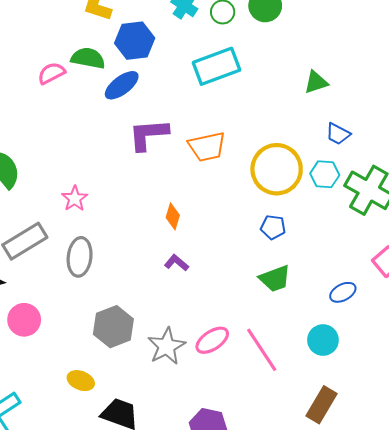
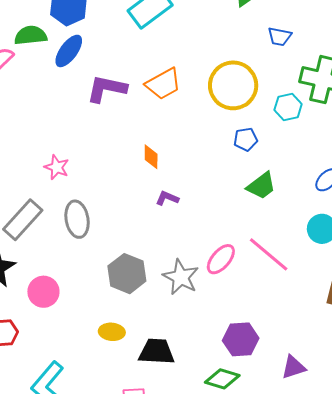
purple L-shape: (148, 135) -> (107, 89), turned 33
cyan hexagon: (325, 174) -> (288, 107), moved

